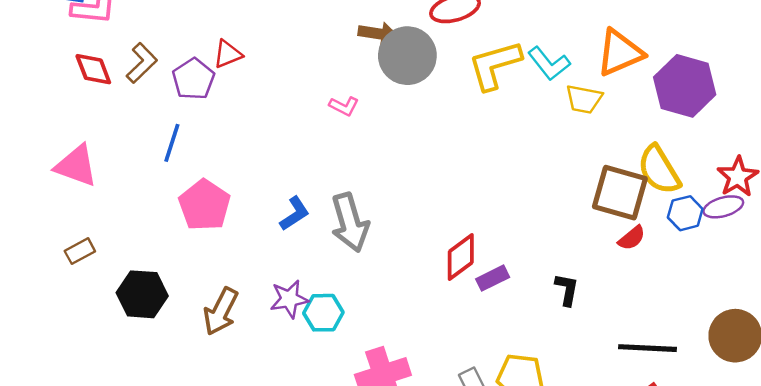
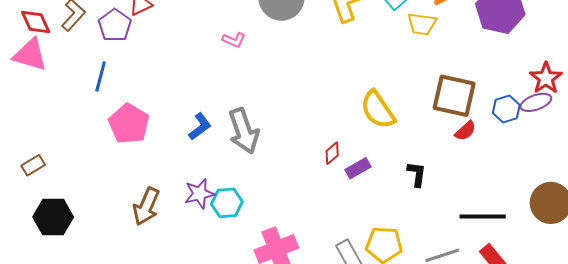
pink triangle: (76, 166) -> (30, 55), moved
yellow semicircle: (659, 170) -> (378, 110), moved
red diamond: (461, 257) -> (332, 153), size x0.6
black hexagon: (142, 294) -> (53, 217), moved

